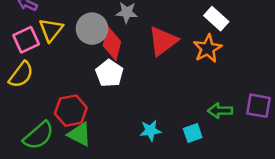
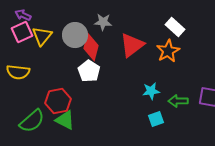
pink square: (26, 40) -> (22, 32), moved
yellow semicircle: (21, 75) -> (18, 72), turned 60
cyan star: (150, 131) -> (151, 91), moved

